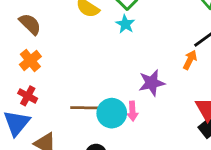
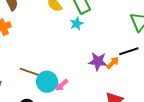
purple star: (152, 83) -> (98, 61), moved
pink arrow: (132, 111) -> (62, 85), turned 32

